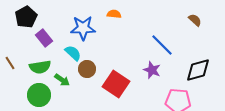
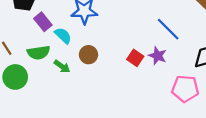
cyan semicircle: (73, 53) -> (63, 36), moved
red square: (116, 84) -> (135, 58), moved, size x0.6
green circle: (39, 95) -> (15, 77), moved

